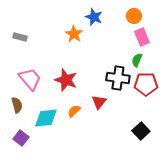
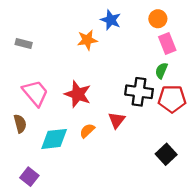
orange star: (74, 34) -> (87, 40), turned 30
purple square: (21, 138) -> (29, 177), moved

